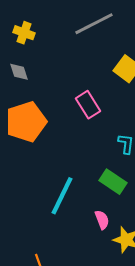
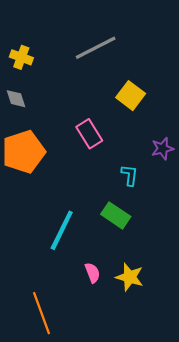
pink semicircle: (102, 220) -> (92, 273), moved

